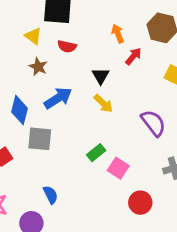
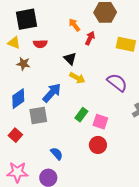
blue arrow: (58, 98) -> (52, 93), moved
blue diamond: (20, 110) -> (18, 99), turned 55
red circle: (140, 203) -> (98, 145), moved

